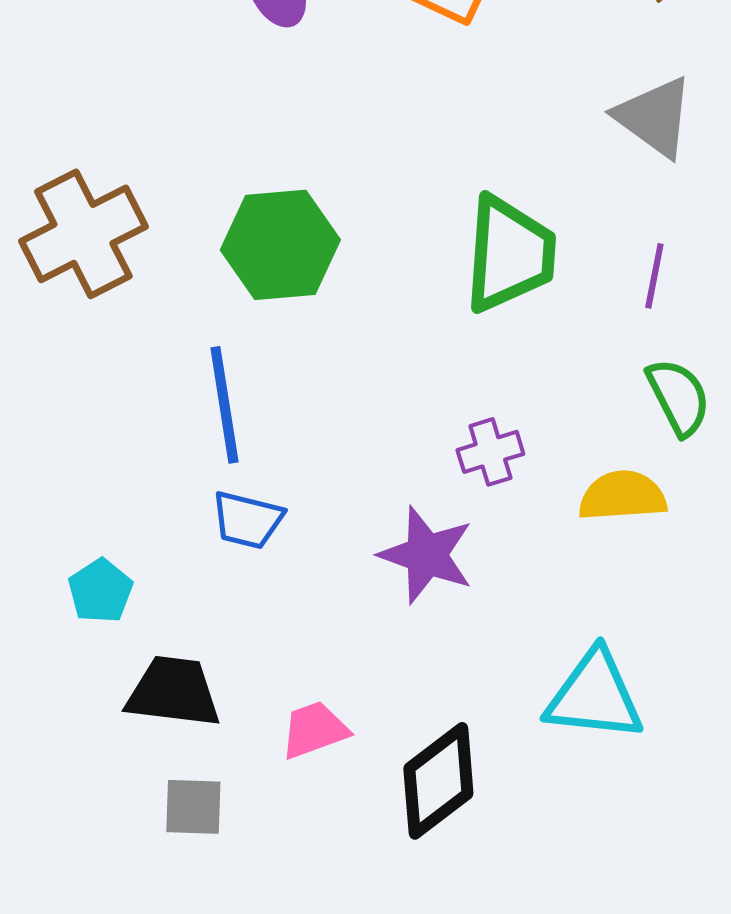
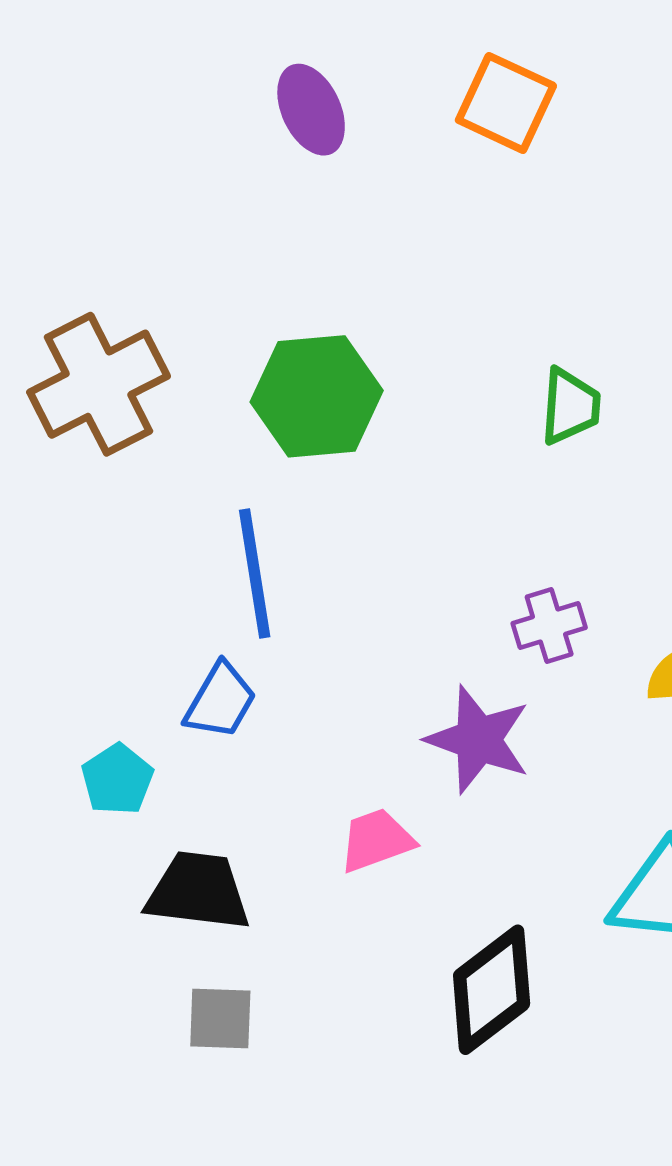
green trapezoid: (509, 254) -> (570, 406), size x0.6
blue trapezoid: (247, 520) -> (220, 701), moved, turned -74
pink trapezoid: (314, 730) -> (376, 840), moved

